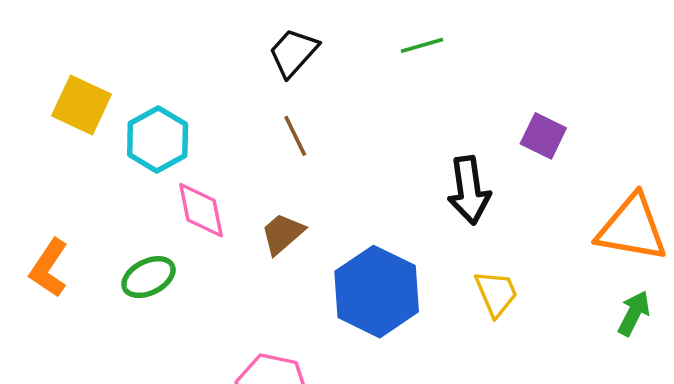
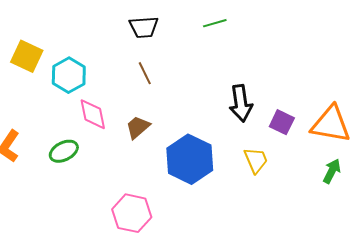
black trapezoid: (293, 53) -> (144, 27), turned -136
purple square: (543, 136) -> (282, 122), moved

